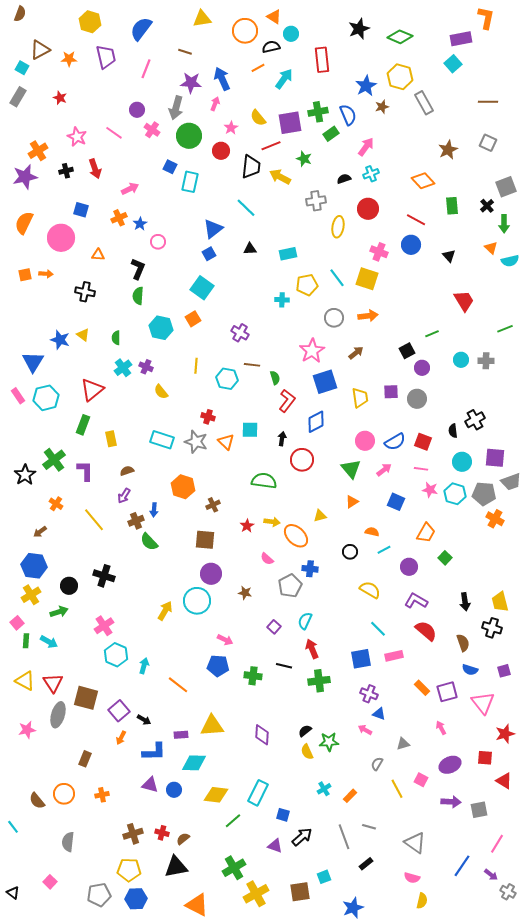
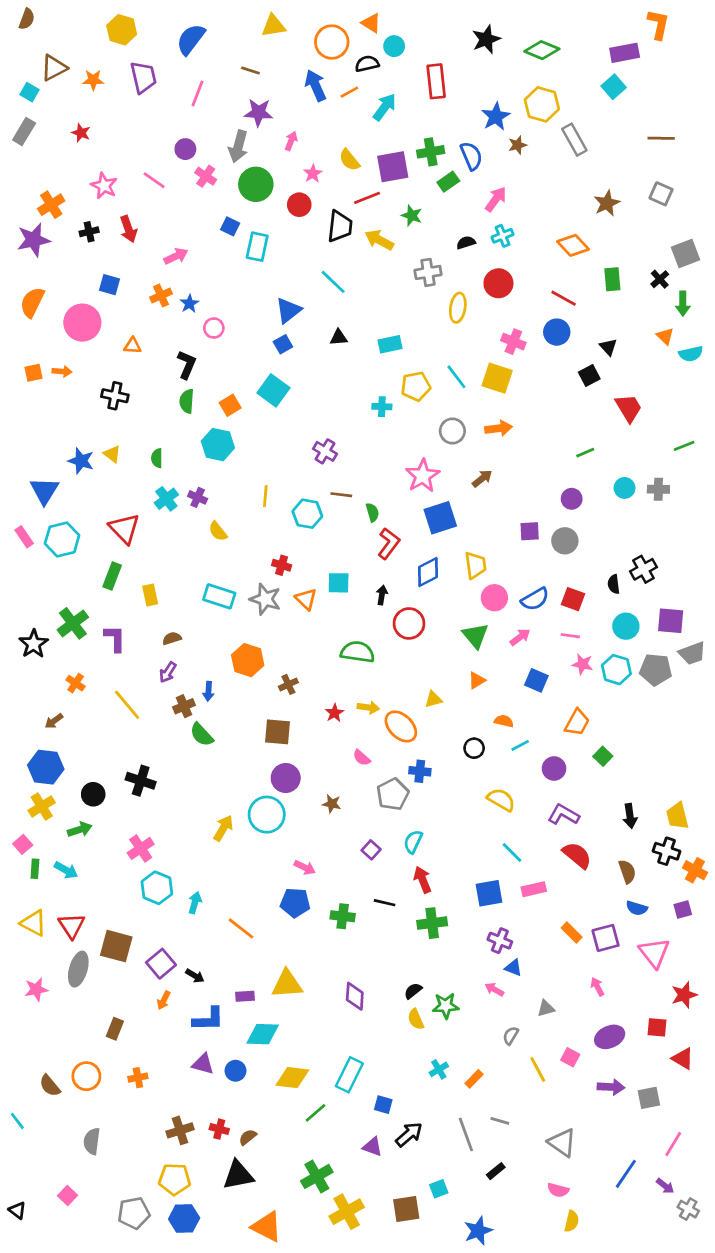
blue arrow: (222, 79) -> (315, 85), moved
orange square: (193, 319) -> (230, 405), moved
black square: (407, 351) -> (589, 375), moved
red triangle: (92, 390) -> (124, 529), turned -35
yellow trapezoid: (360, 398) -> (475, 565), moved
orange cross: (495, 519) -> (695, 870), moved

